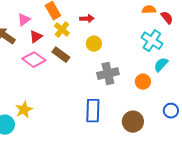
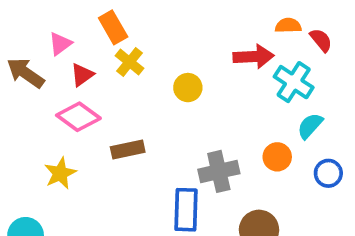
red arrow: (87, 19) -> (254, 57), moved, size x1.5
brown rectangle: (61, 55) -> (128, 150), moved, turned -48
gray cross: (108, 74) -> (219, 171), moved
yellow star: (24, 110) -> (60, 173), moved
blue circle: (171, 111) -> (328, 173), moved

